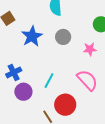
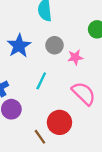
pink star: (90, 49) -> (75, 57), moved
cyan line: (49, 81) -> (41, 81), moved

